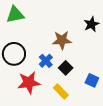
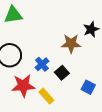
brown star: (62, 40) -> (71, 44), moved
yellow rectangle: (61, 91) -> (46, 96), moved

